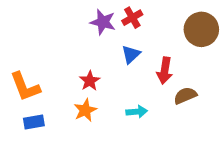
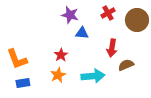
red cross: (132, 18) -> (108, 13), moved
blue triangle: (131, 54) -> (82, 33), moved, turned 48
cyan arrow: (137, 112) -> (93, 76), size x1.6

